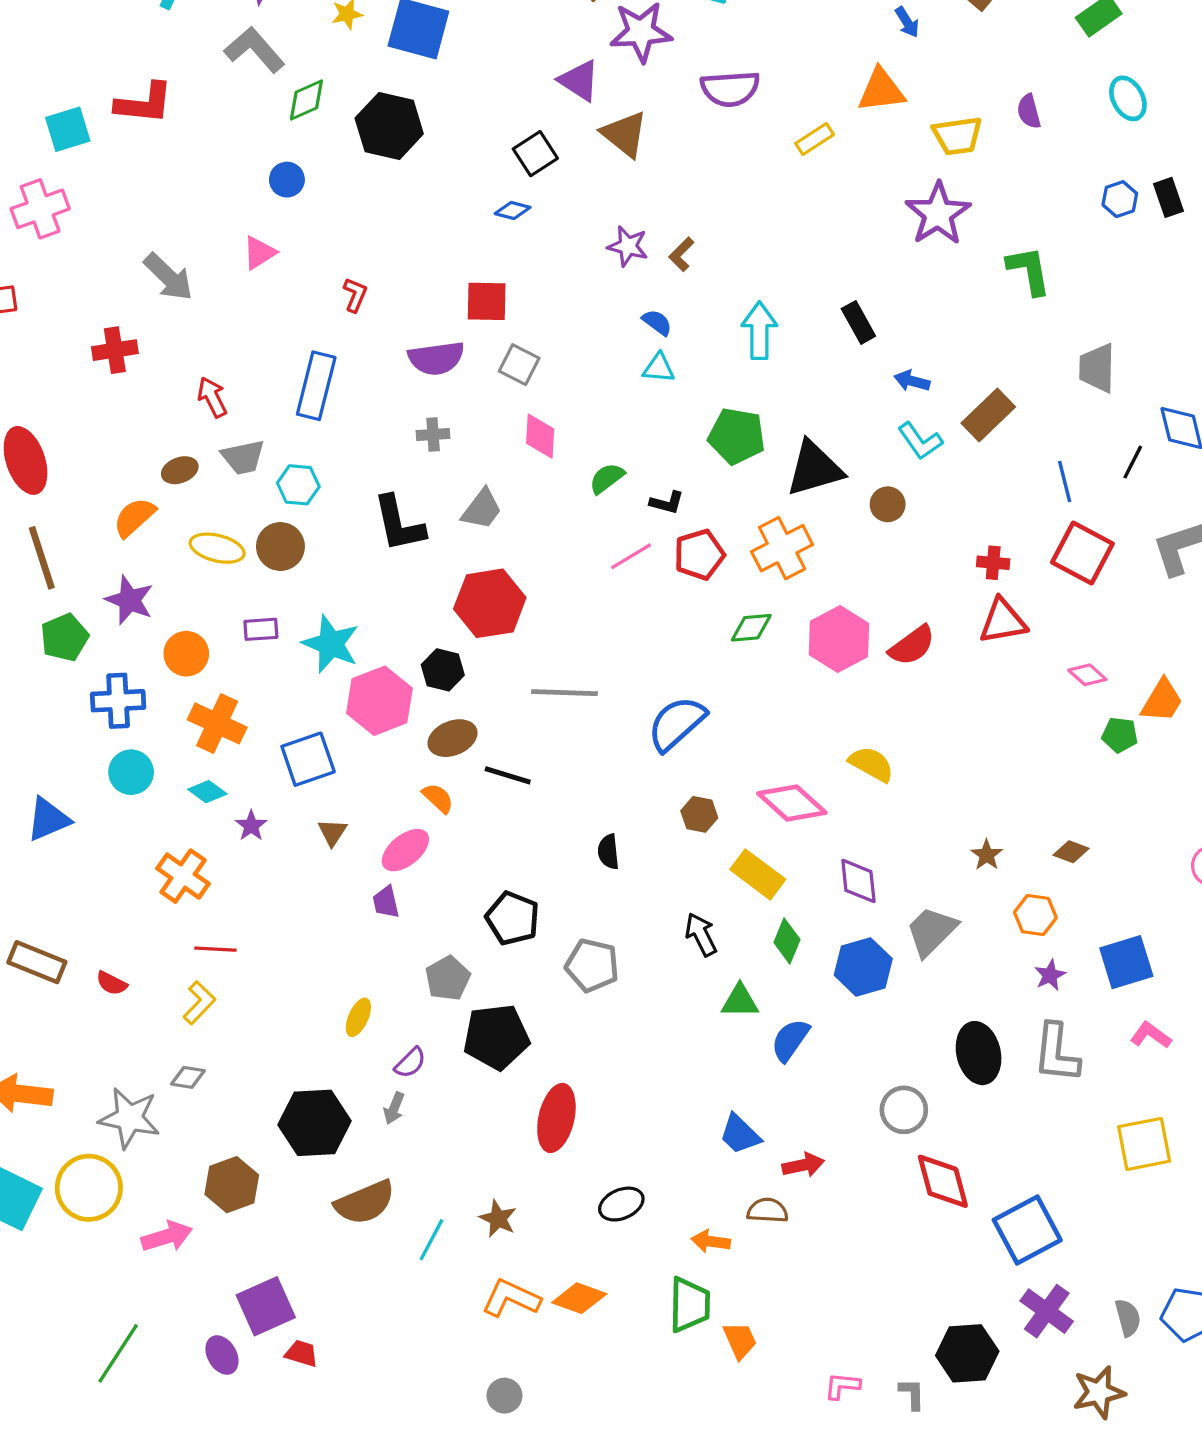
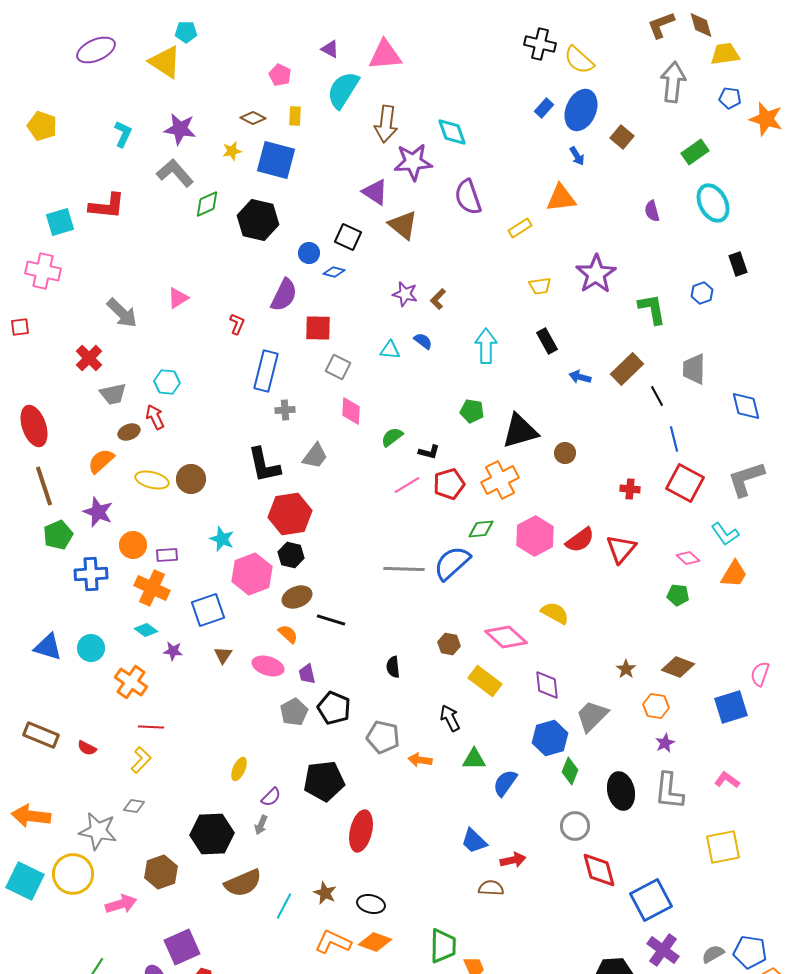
purple semicircle: (730, 89) -> (468, 197), turned 75
cyan ellipse: (1128, 98) -> (713, 203), size x1.4
yellow trapezoid: (957, 136) -> (540, 286), moved, size x0.7
black square: (535, 154) -> (348, 237), turned -32
blue circle: (287, 180) -> (309, 253), moved
blue hexagon: (1120, 199) -> (702, 293), moved
pink cross: (40, 209) -> (43, 271), turned 32
red cross: (115, 350) -> (89, 358), turned -36
purple semicircle: (436, 358) -> (284, 295), moved, turned -56
cyan triangle: (659, 368) -> (390, 350), moved
blue rectangle: (316, 386) -> (266, 371), moved
red arrow: (212, 397) -> (155, 417), moved
brown rectangle: (988, 415) -> (627, 369), moved
green pentagon: (737, 436) -> (472, 411), size x0.7
cyan L-shape: (920, 441) -> (725, 534), moved
gray trapezoid: (243, 457) -> (113, 394), moved
black line: (1133, 462) -> (657, 396), moved, turned -55
cyan hexagon: (298, 485) -> (167, 382), moved
red hexagon: (490, 603) -> (290, 514), moved
red triangle: (1003, 621) -> (621, 549), moved, turned -40
purple rectangle: (261, 629) -> (167, 555), moved
cyan star: (331, 644) -> (222, 539), size x0.7
gray line: (565, 693) -> (404, 569), moved
blue semicircle: (677, 723) -> (452, 563), moved
green pentagon: (1120, 735) -> (678, 595), moved
cyan circle: (131, 772) -> (91, 648), moved
blue triangle: (48, 819) -> (48, 647), turned 40
purple star: (251, 826) -> (173, 651), turned -30
pink ellipse: (405, 850) -> (268, 666), turned 56
brown diamond: (1071, 852) -> (678, 667), size x1.5
purple trapezoid: (386, 902) -> (307, 674), moved
green diamond: (787, 941) -> (570, 771), moved
blue square: (1126, 962) -> (731, 707), moved
gray pentagon: (448, 978) -> (294, 712), moved
black ellipse: (621, 1204) -> (371, 904), moved, turned 36
orange arrow: (711, 1241) -> (420, 760), moved
gray semicircle: (1128, 1318) -> (713, 954), turned -105

